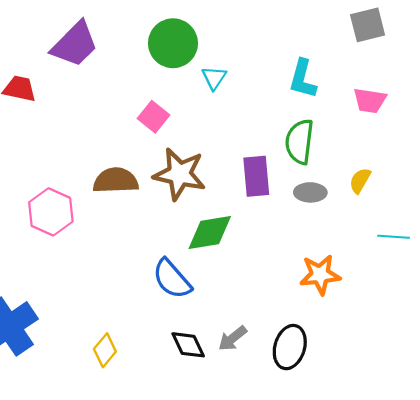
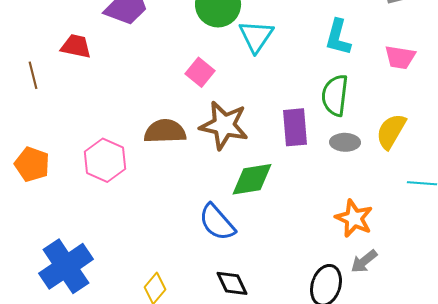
cyan triangle: (214, 78) -> (256, 36), size x1.5
yellow semicircle: (360, 181) -> (391, 131), size x1.5
orange star: (320, 275) -> (354, 218), turned 30
gray arrow: (232, 338) -> (364, 261), moved

